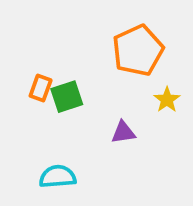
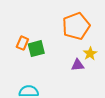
purple triangle: (123, 132) -> (78, 65), moved

